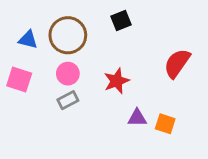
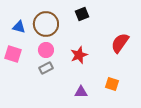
purple triangle: (137, 118) -> (81, 92), moved

